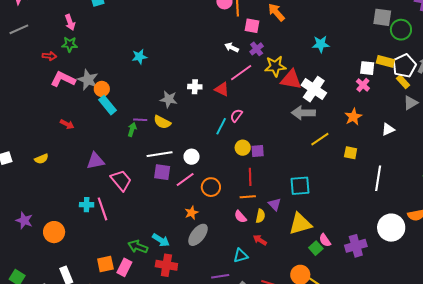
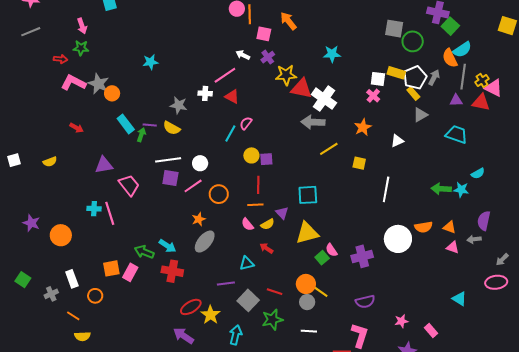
pink line: (241, 73) -> (225, 75), moved
cyan rectangle: (107, 105) -> (126, 124), moved
yellow semicircle: (260, 216) -> (267, 224), turned 48

